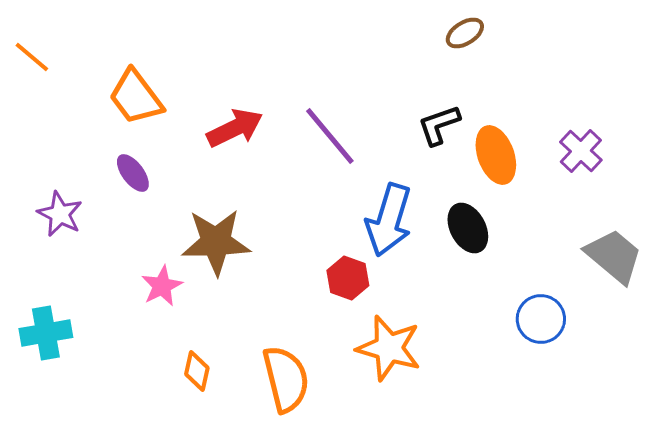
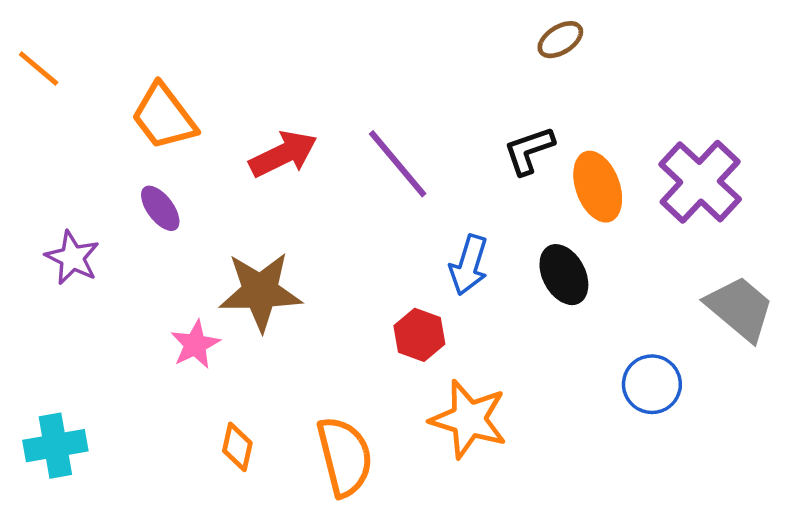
purple cross: (581, 151) -> (700, 182), size x1.6
blue arrow: (389, 220) -> (469, 265), size x0.7
cyan cross: (46, 333) -> (55, 446), moved

